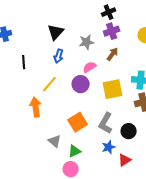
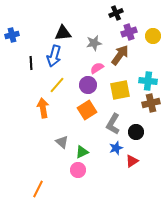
purple cross: (112, 31) -> (129, 32), moved
black triangle: (56, 32) -> (63, 33), turned 42
brown arrow: (113, 54) -> (120, 55), size x1.5
blue arrow: (59, 56) -> (54, 56), moved, size x1.5
orange square: (78, 122) -> (87, 110), moved

